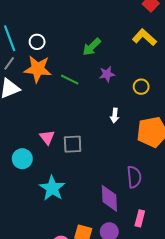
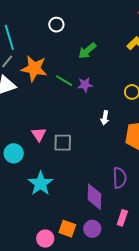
white circle: (37, 42) -> (56, 25), moved
purple star: (107, 74) -> (85, 85), moved

